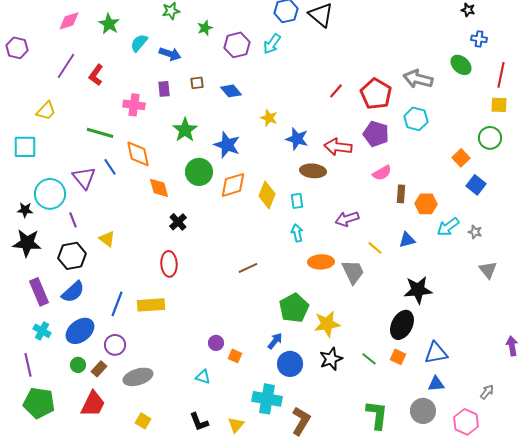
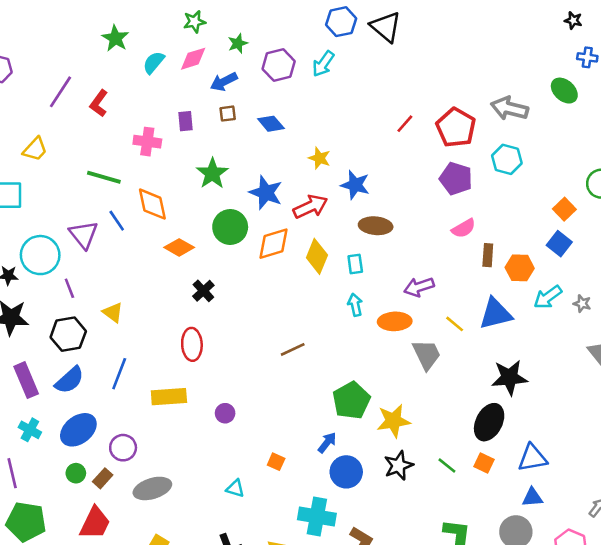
pink diamond: (69, 21) -> (193, 59), moved
blue arrow: (170, 54) -> (224, 82), moved, turned 135
red arrow: (338, 147) -> (311, 207), moved, turned 148
blue square: (476, 185) -> (559, 244), moved
orange diamond: (159, 188) -> (179, 247), turned -45
blue triangle: (407, 240) -> (495, 314), size x1.6
orange ellipse: (321, 262) -> (395, 321), moved
blue line: (117, 304) -> (119, 374), moved
purple circle: (216, 343) -> (225, 413), moved

